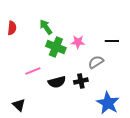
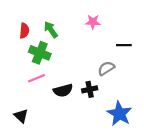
red semicircle: (12, 28) -> (24, 31), moved
pink star: (78, 42) -> (93, 22), moved
green cross: (56, 47) -> (40, 53), moved

